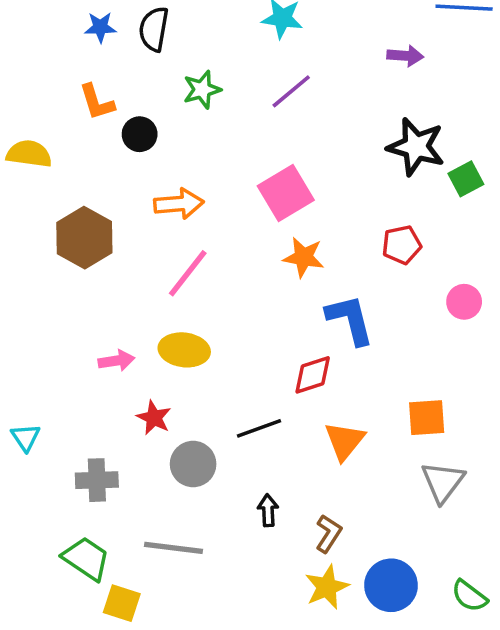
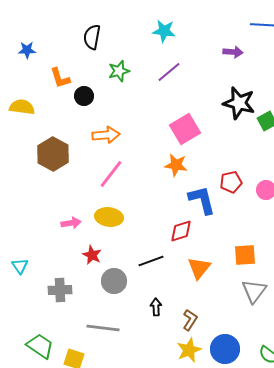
blue star: (100, 27) -> (27, 50), moved
pink square: (286, 193) -> (185, 129), moved
red pentagon: (402, 245) -> (231, 182), moved
green trapezoid: (86, 559) -> (40, 346), moved

